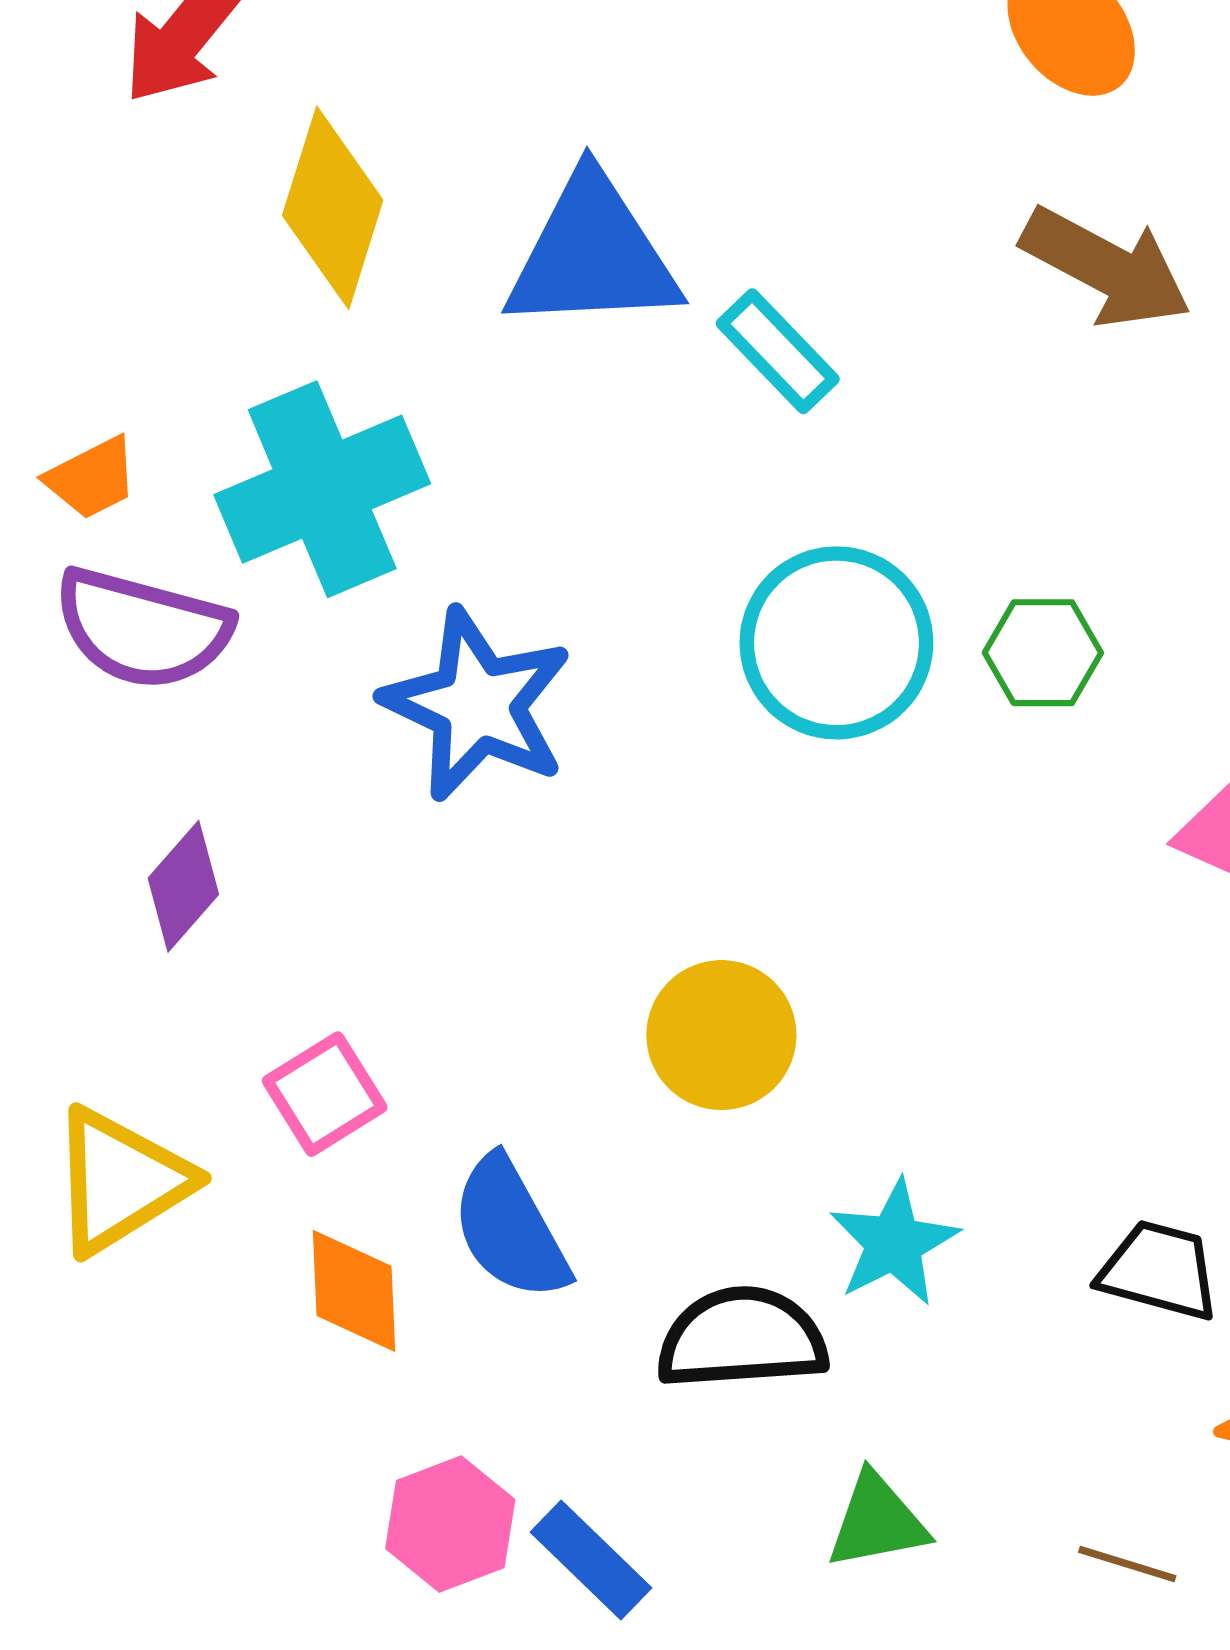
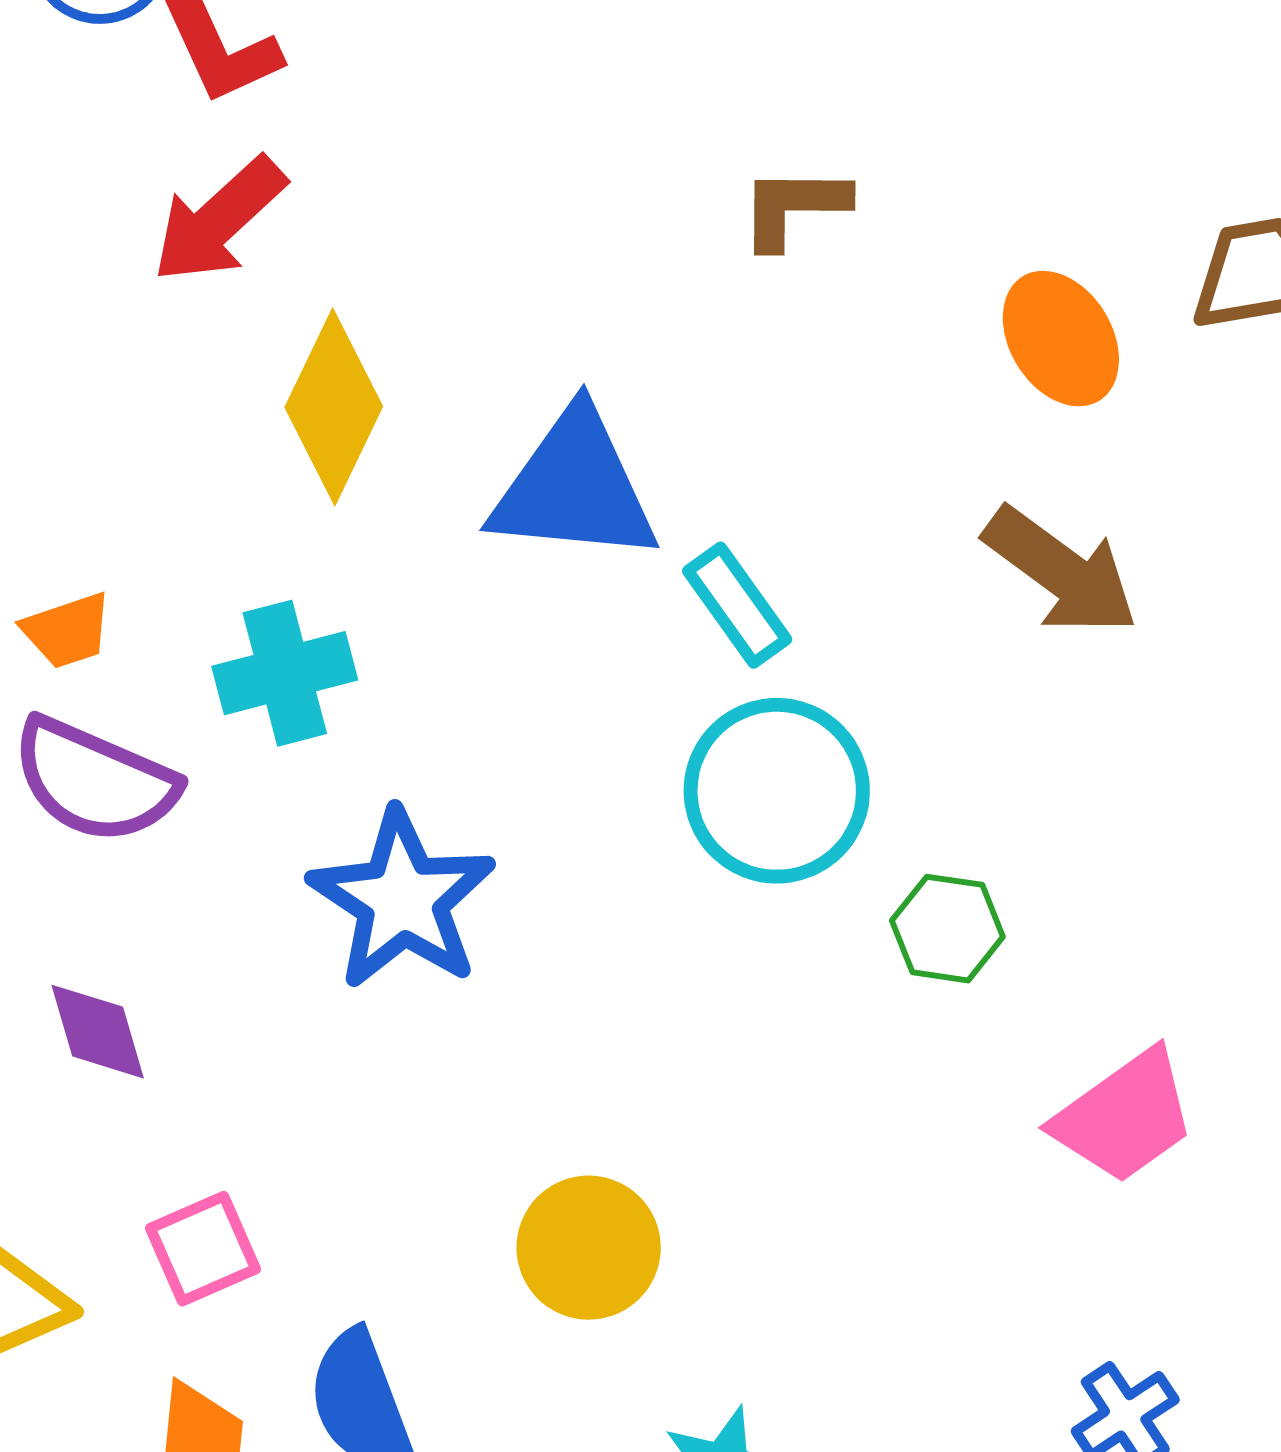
cyan cross: (322, 489) -> (285, 673), size x0.7
cyan circle: (836, 643) -> (777, 791), moved
purple diamond: (183, 886) -> (98, 1032), turned -66

